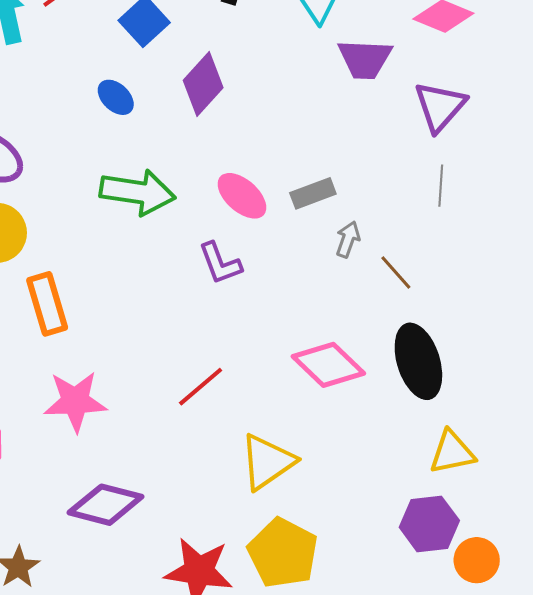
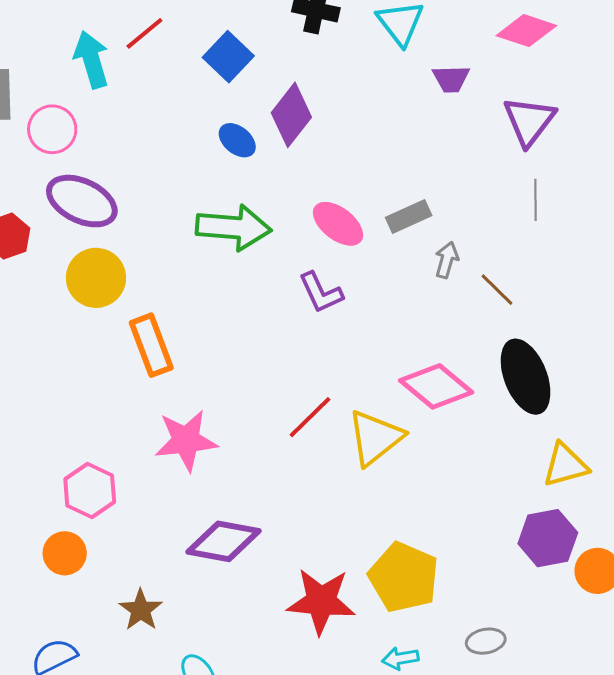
purple trapezoid: (365, 59) -> (451, 79), size x0.7
blue ellipse: (116, 97) -> (237, 140), moved
yellow triangle: (267, 462) -> (375, 438), moved

